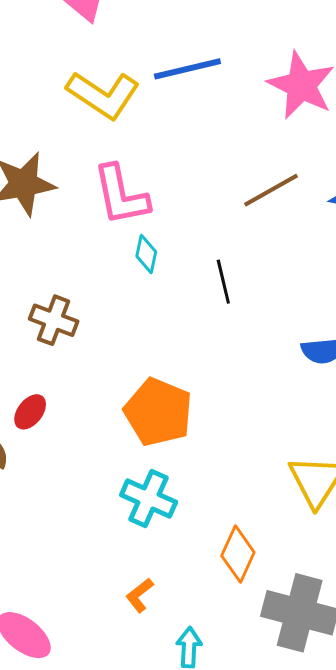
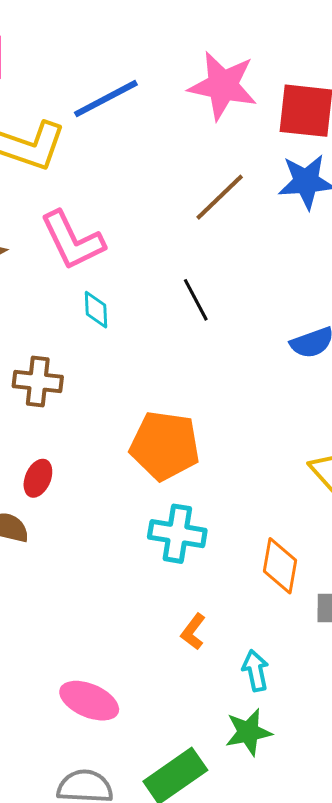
cyan diamond: (146, 254) -> (96, 310), moved

